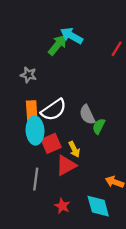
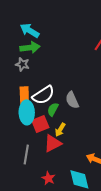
cyan arrow: (72, 36) -> (30, 31), moved
green arrow: (58, 45) -> (30, 48), moved, turned 42
green semicircle: (99, 126) -> (53, 109), moved
yellow arrow: (74, 149) -> (60, 130), turned 56

